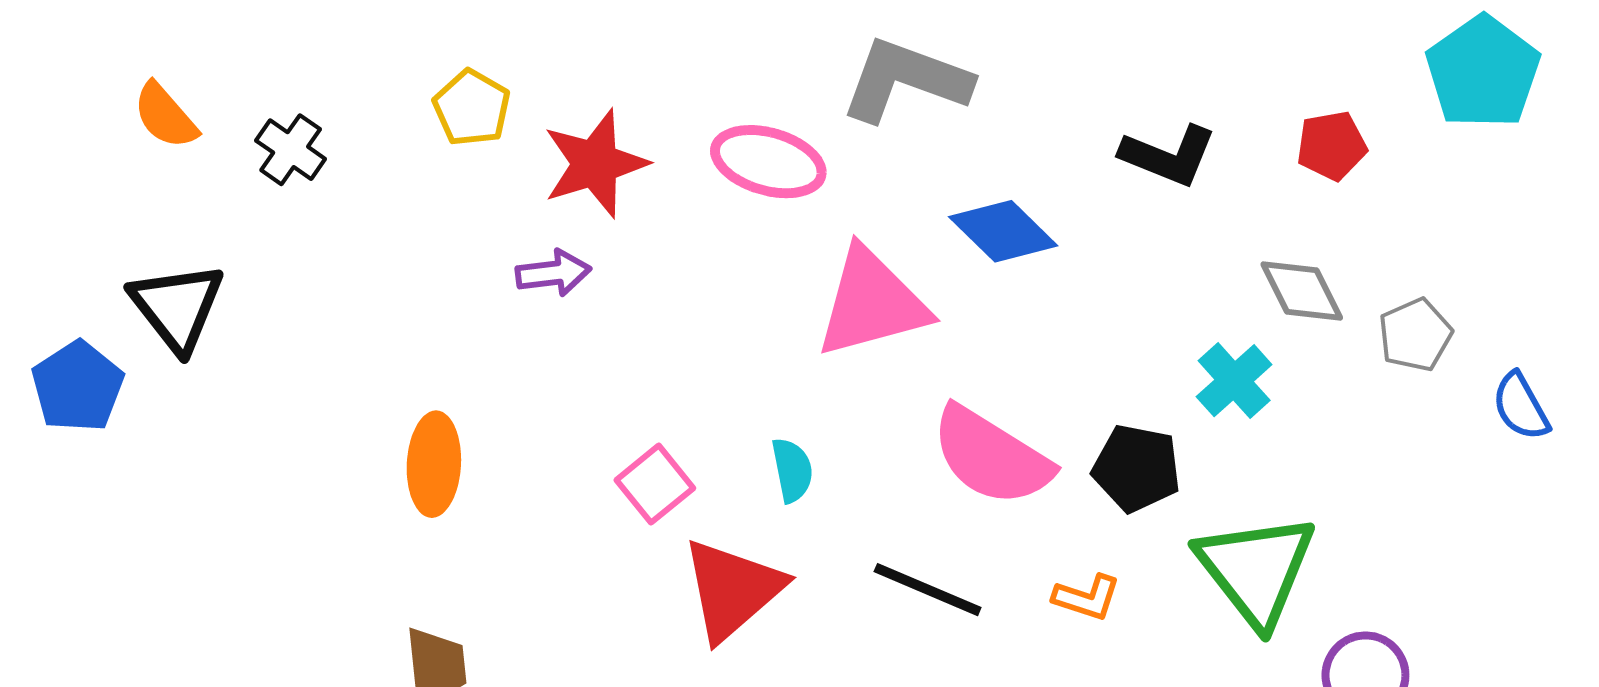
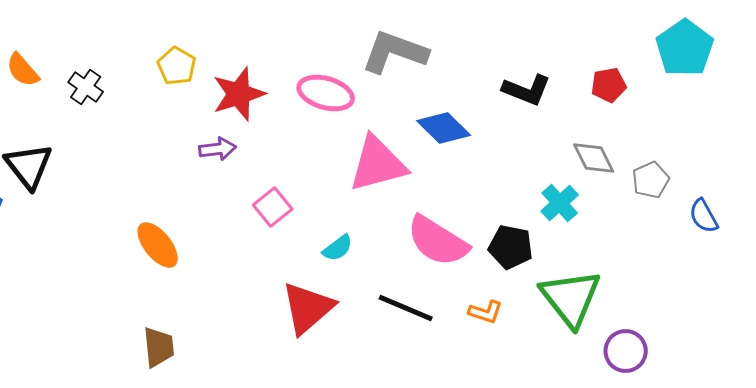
orange ellipse: (434, 464) -> (158, 245), turned -42
cyan semicircle: (792, 470) -> (338, 248), turned 64
pink square: (655, 484) -> (273, 207), moved

